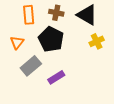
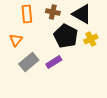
black pentagon: (51, 39) -> (66, 36), moved
purple rectangle: (56, 77) -> (54, 62), moved

